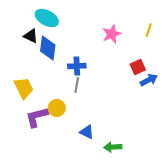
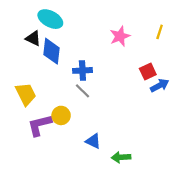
gray line: (77, 85) -> (82, 91), turned -56

